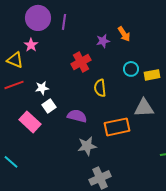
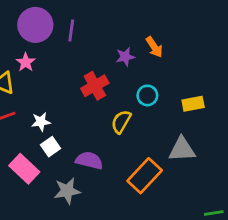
cyan circle: (131, 69) -> (147, 95), moved
yellow semicircle: (100, 88) -> (121, 122), turned 36
orange rectangle: (117, 127) -> (145, 176), turned -35
gray star: (87, 146) -> (67, 191), moved

